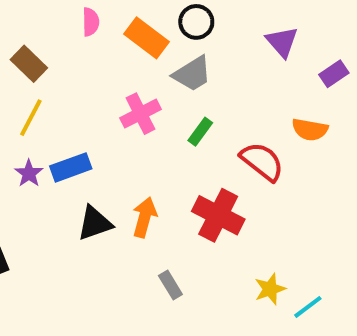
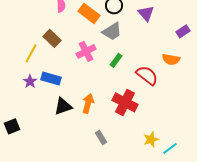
purple triangle: (282, 42) -> (146, 13), moved
brown rectangle: (29, 64) -> (52, 38), moved
blue rectangle: (71, 167) -> (51, 78), turned 36

